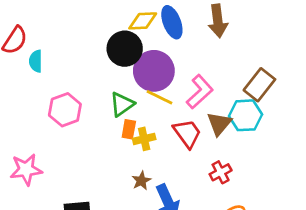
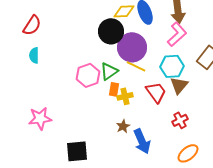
cyan semicircle: (36, 61) -> (34, 55), moved
pink L-shape: (200, 92) -> (177, 34), moved
pink hexagon: (65, 110) -> (88, 75), moved
cyan hexagon: (246, 115) -> (172, 66), moved

